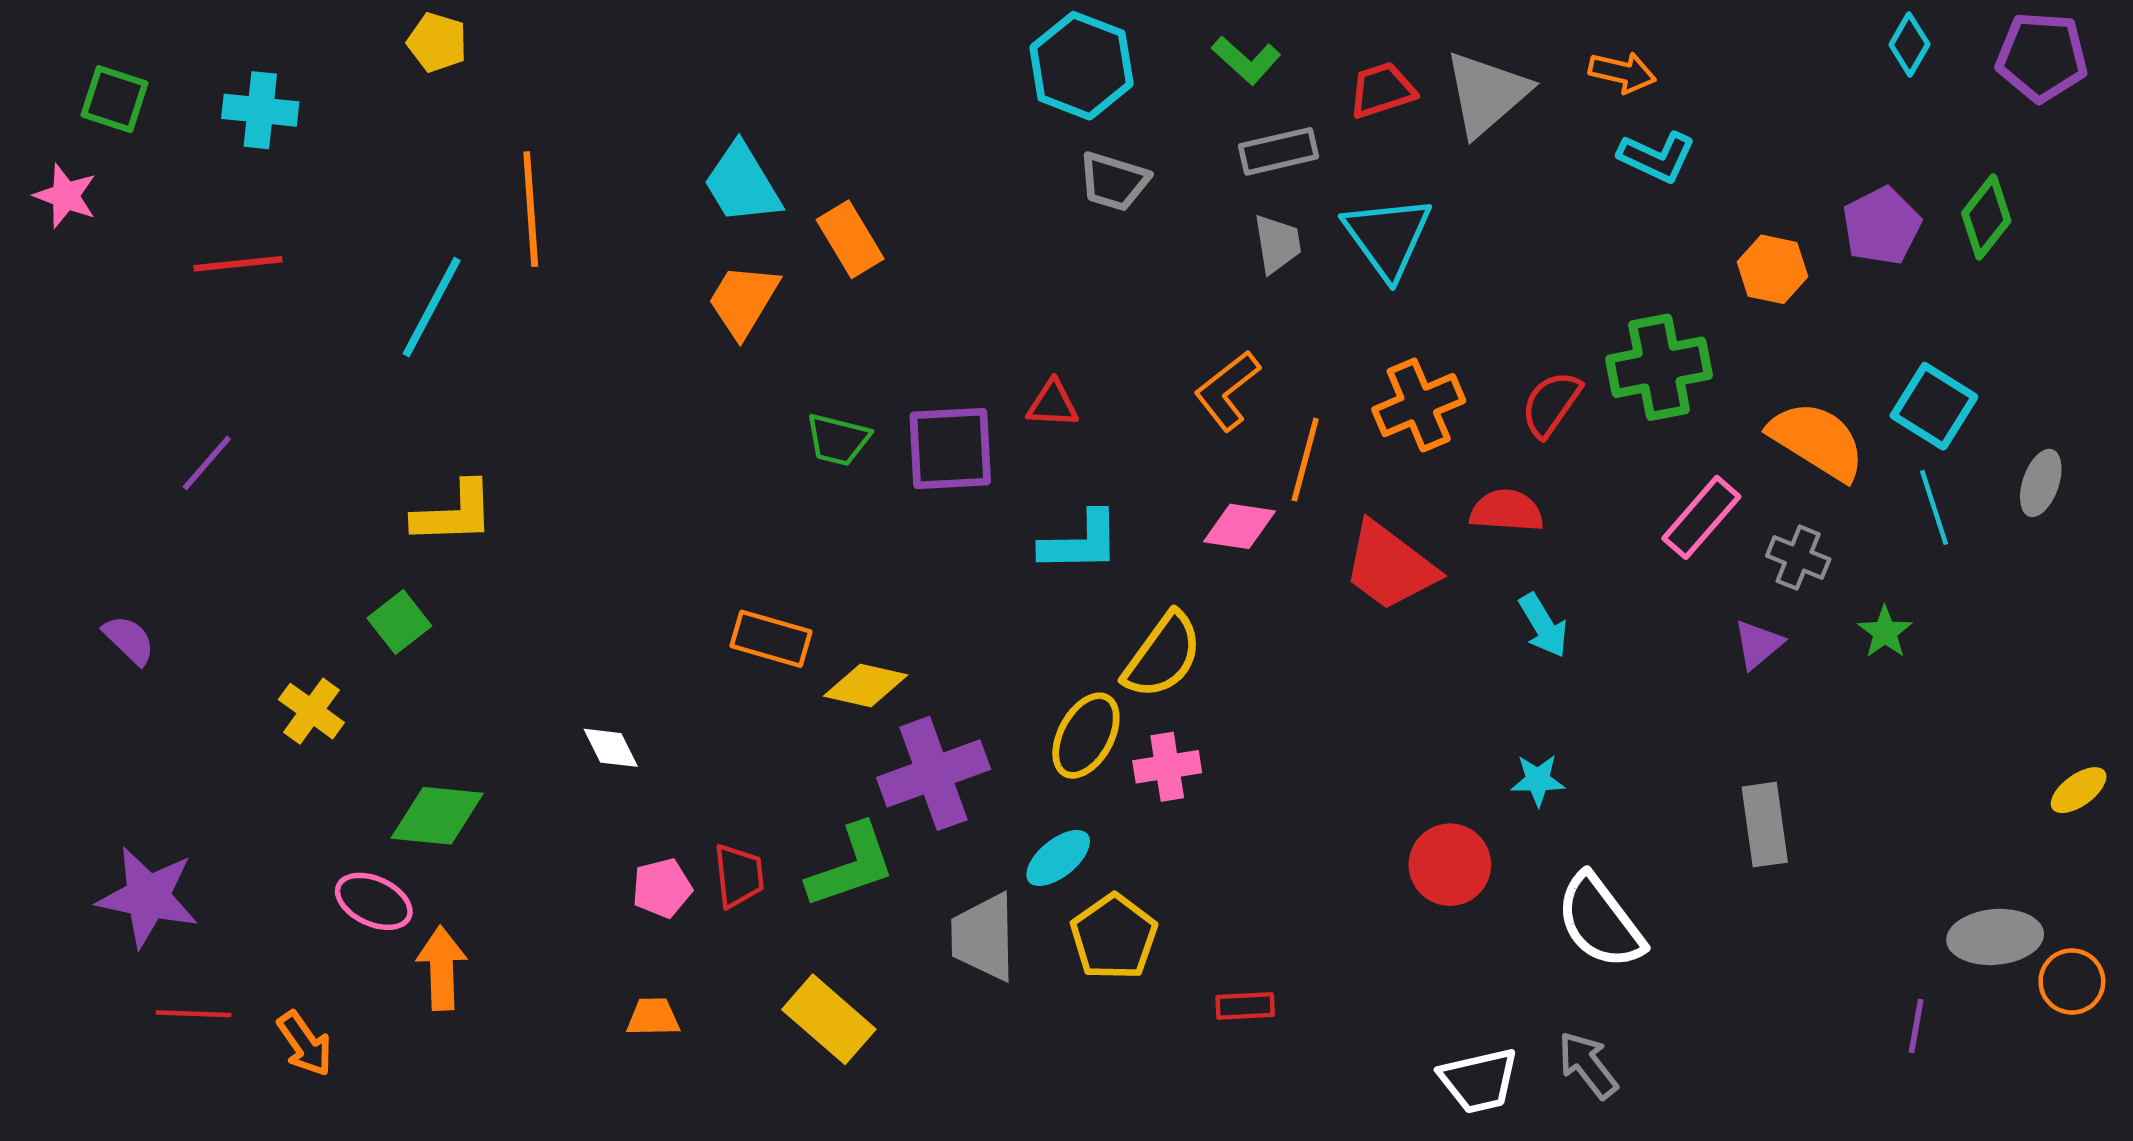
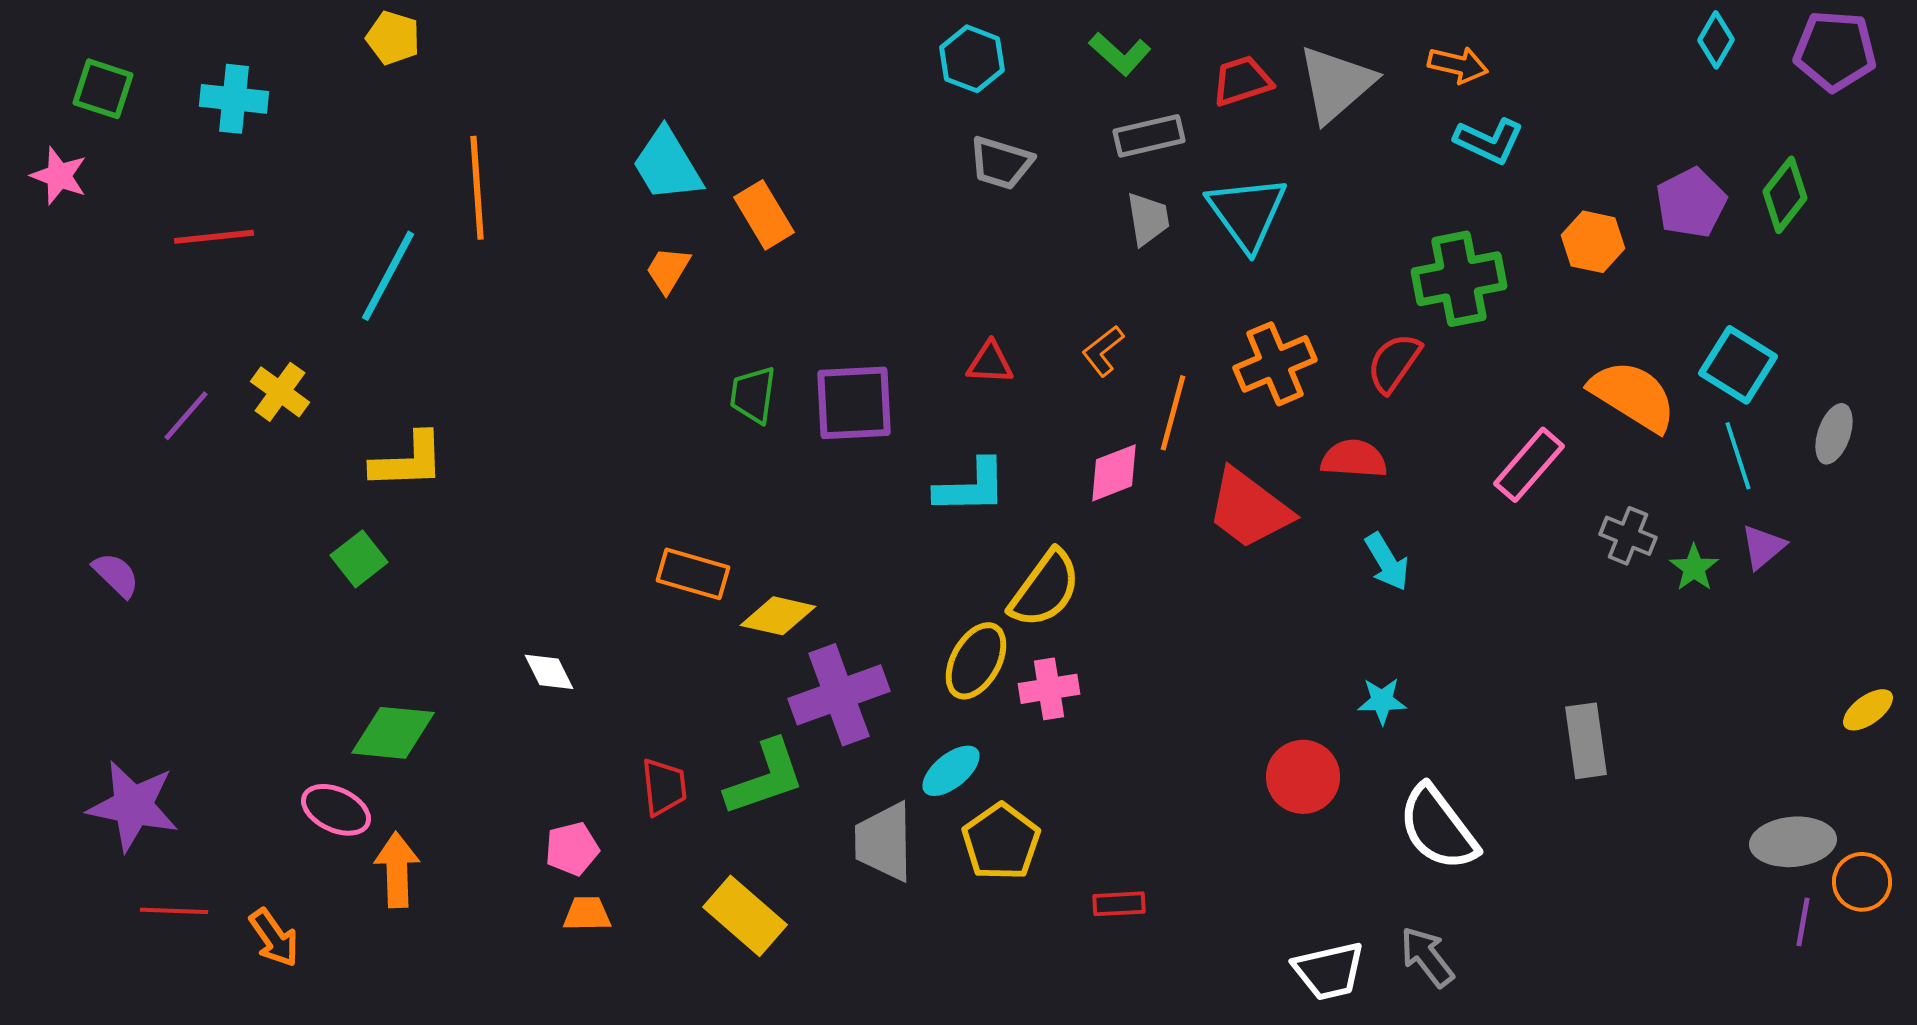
cyan hexagon: (1082, 66) -> (972, 59), size x0.7
orange trapezoid: (743, 300) -> (668, 270), size x0.7
green cross: (1659, 367) -> (1459, 279), moved
orange L-shape: (1227, 391) -> (1103, 351), size x0.7
red triangle: (1053, 404) -> (990, 363), moved
green trapezoid: (838, 440) -> (753, 395), turned 84
pink diamond: (1240, 526) -> (1114, 473), turned -30
gray cross: (1798, 558) -> (1628, 536), moved
purple triangle: (1758, 644) -> (1763, 547), moved
yellow cross: (311, 711) -> (280, 392), moved
pink pentagon: (662, 888) -> (572, 849), moved
purple line: (1916, 1026) -> (1803, 922), moved

